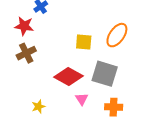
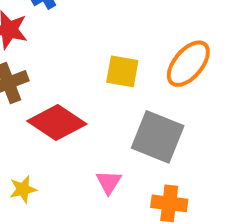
red diamond: (69, 77) -> (57, 122), moved

